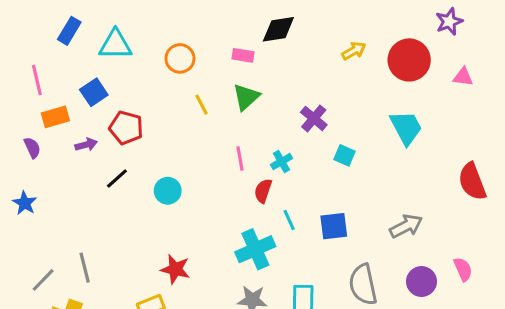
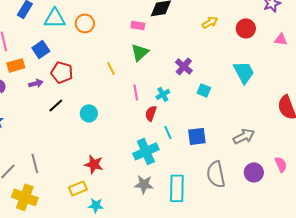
orange circle: (180, 58) -> (85, 23), moved
red circle: (409, 60) -> (246, 28), size x0.7
yellow line: (202, 105) -> (111, 68), moved

